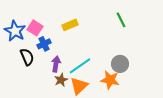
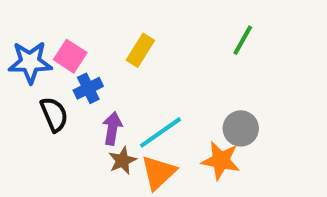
green line: (121, 20) -> (243, 40), turned 56
yellow rectangle: (70, 25) -> (140, 50), turned -35
blue star: (15, 31) -> (30, 62), turned -30

